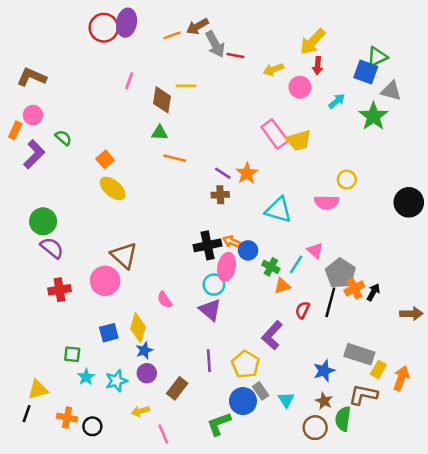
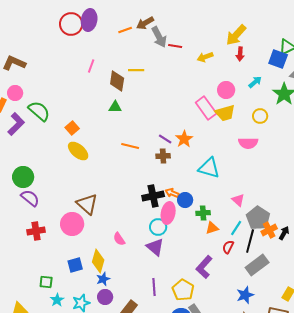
pink circle: (300, 87) -> (226, 90), moved
green semicircle: (63, 138) -> (39, 111), size x1.6
orange line: (175, 158) -> (130, 146), moved
yellow circle: (347, 180) -> (260, 116), moved
pink semicircle: (327, 202) -> (248, 143), moved
cyan line: (296, 264) -> (236, 228), moved
green cross: (271, 267) -> (203, 213), turned -32
gray rectangle: (359, 354) -> (257, 265), moved, turned -55

